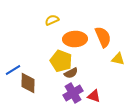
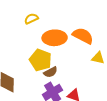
orange semicircle: (103, 37) -> (83, 36), turned -40

